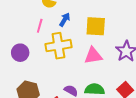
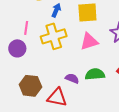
pink line: (40, 26) -> (26, 28), moved

